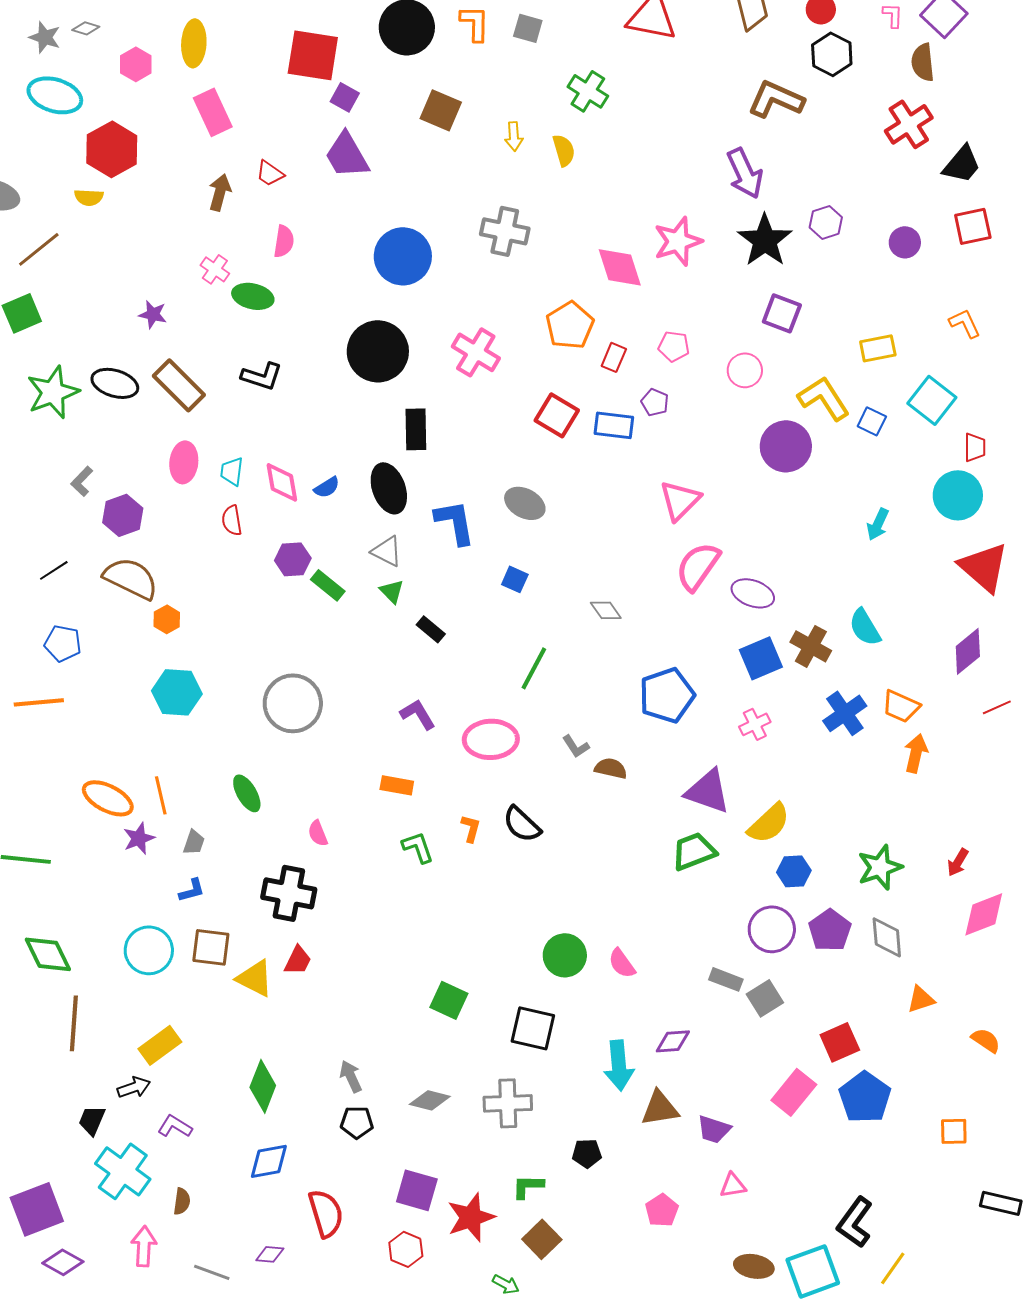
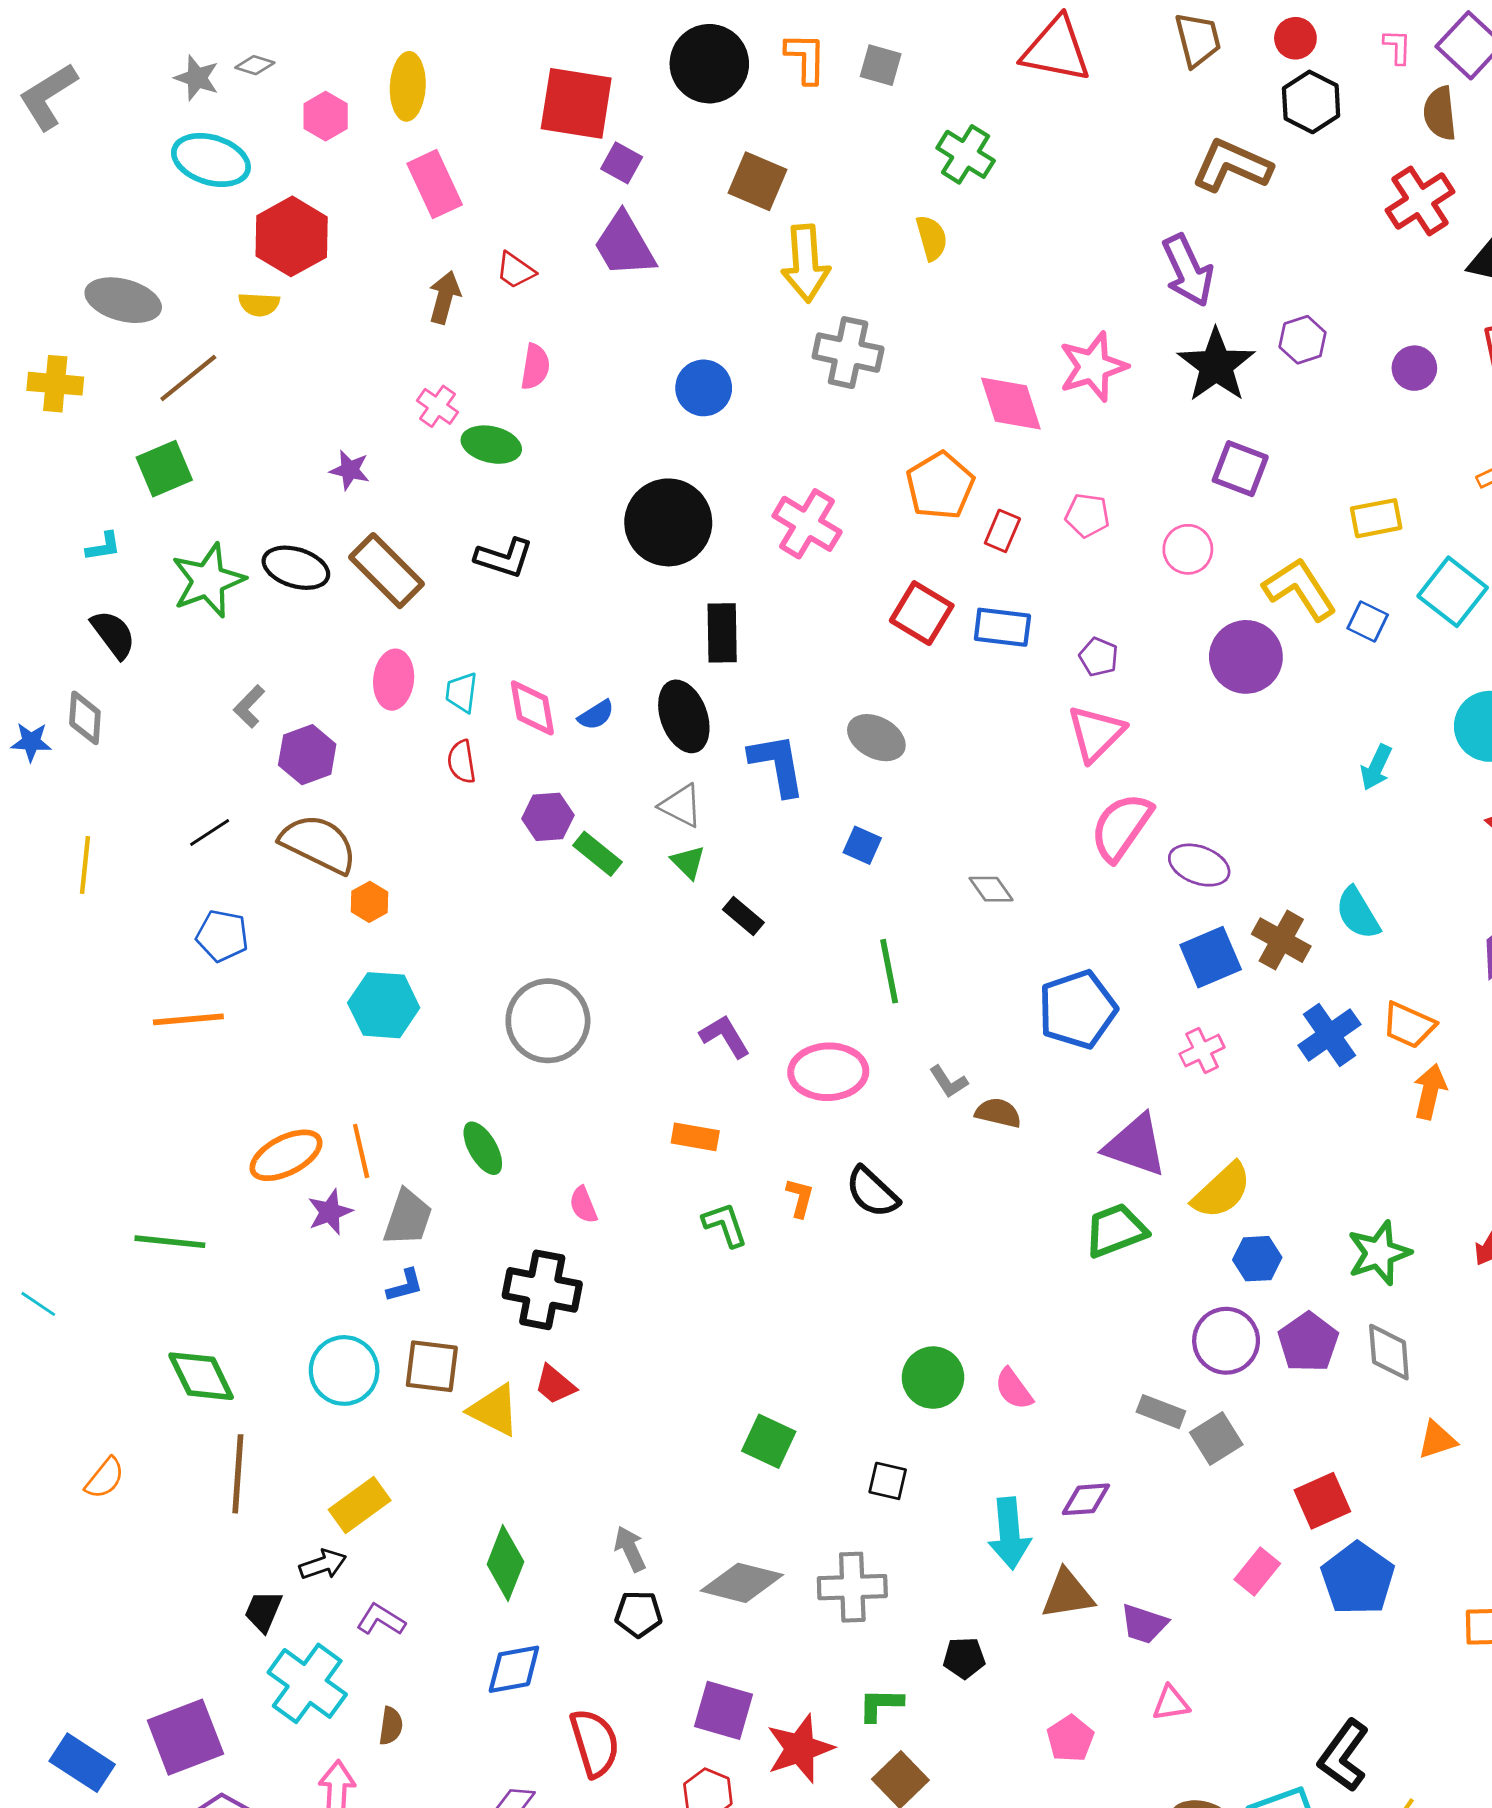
yellow arrow: (514, 136) -> (806, 263), moved, size x1.8
blue circle: (403, 256) -> (704, 388), size x0.7
purple pentagon: (655, 402) -> (1099, 657), moved
green line: (534, 668) -> (889, 971), turned -39
orange ellipse: (108, 798) -> (286, 1155), turned -54
gray trapezoid: (194, 842) -> (408, 1218), size x1.6
red trapezoid: (298, 960) -> (555, 1385), turned 104
black square: (533, 1028) -> (888, 1481), size x0.6
pink rectangle: (794, 1092) -> (1257, 1572), size x0.7
gray diamond: (430, 1100) -> (742, 1583), size x1.4

